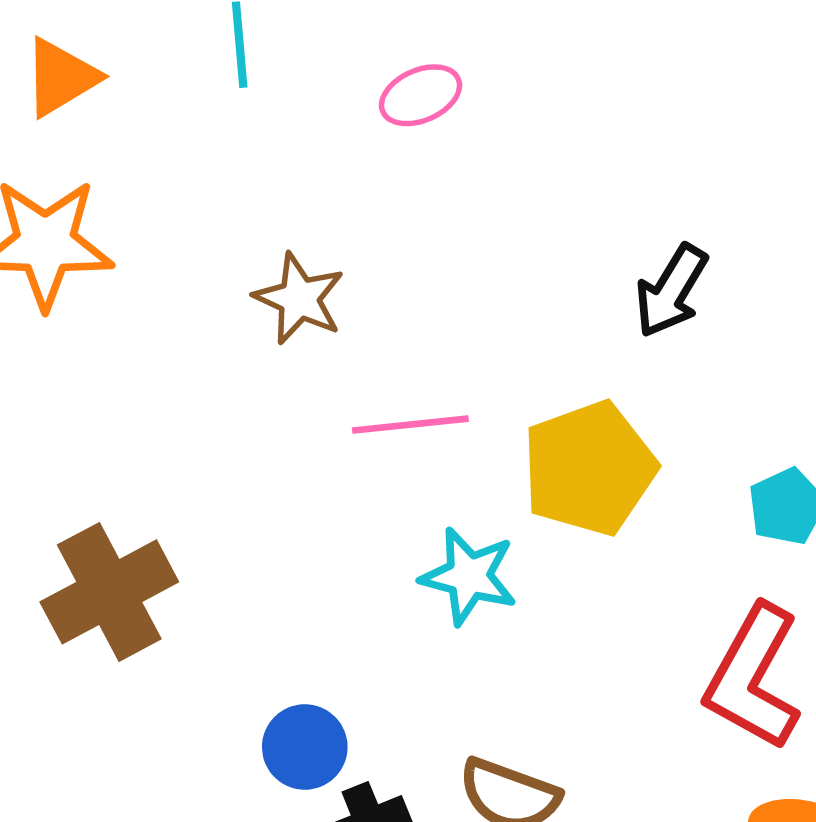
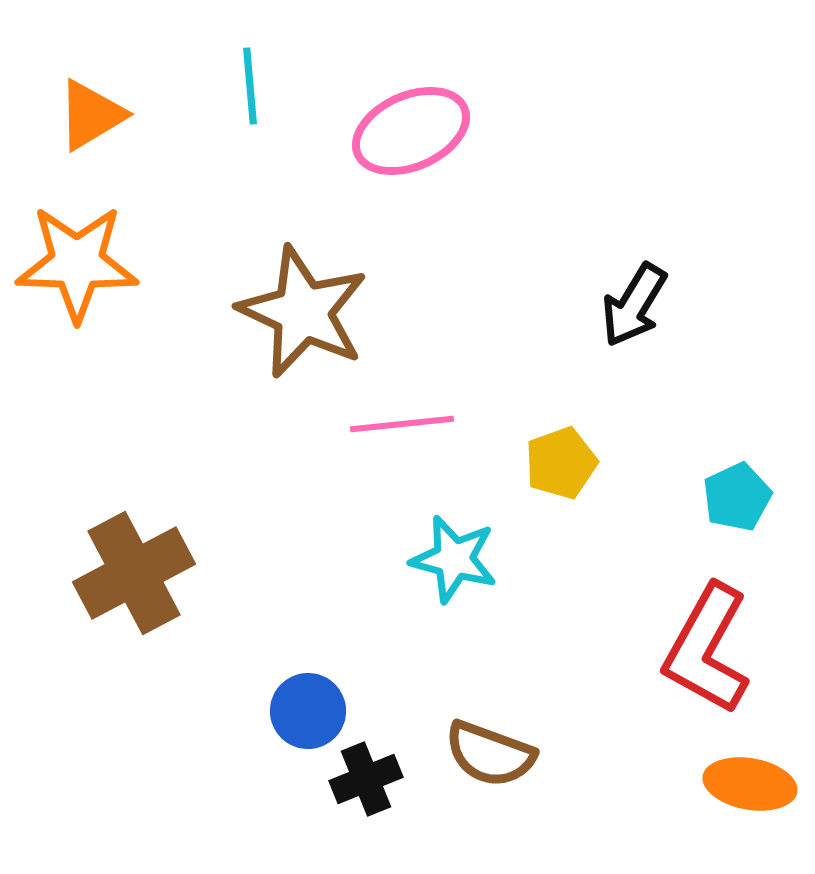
pink ellipse: (421, 95) -> (411, 131), size x1.6
brown star: (299, 299) -> (303, 312), size x1.6
yellow pentagon: (589, 468) -> (561, 463), size x0.6

